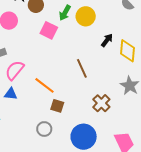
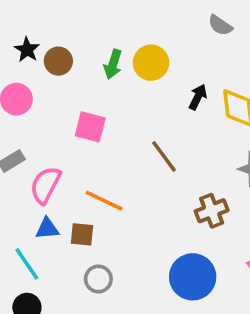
pink square: (49, 30) -> (90, 127), moved
brown cross: (101, 103) -> (212, 211), turned 36
brown square: (57, 106) -> (82, 234), moved
gray circle: (44, 129) -> (98, 279), moved

